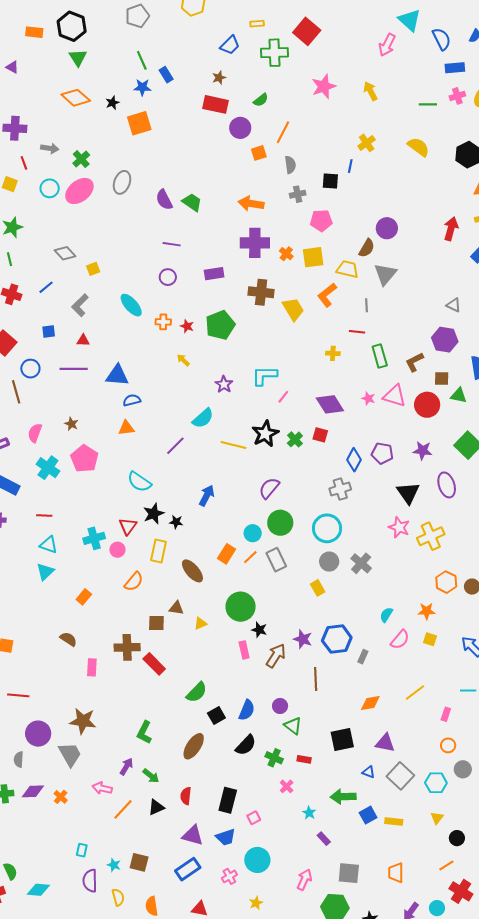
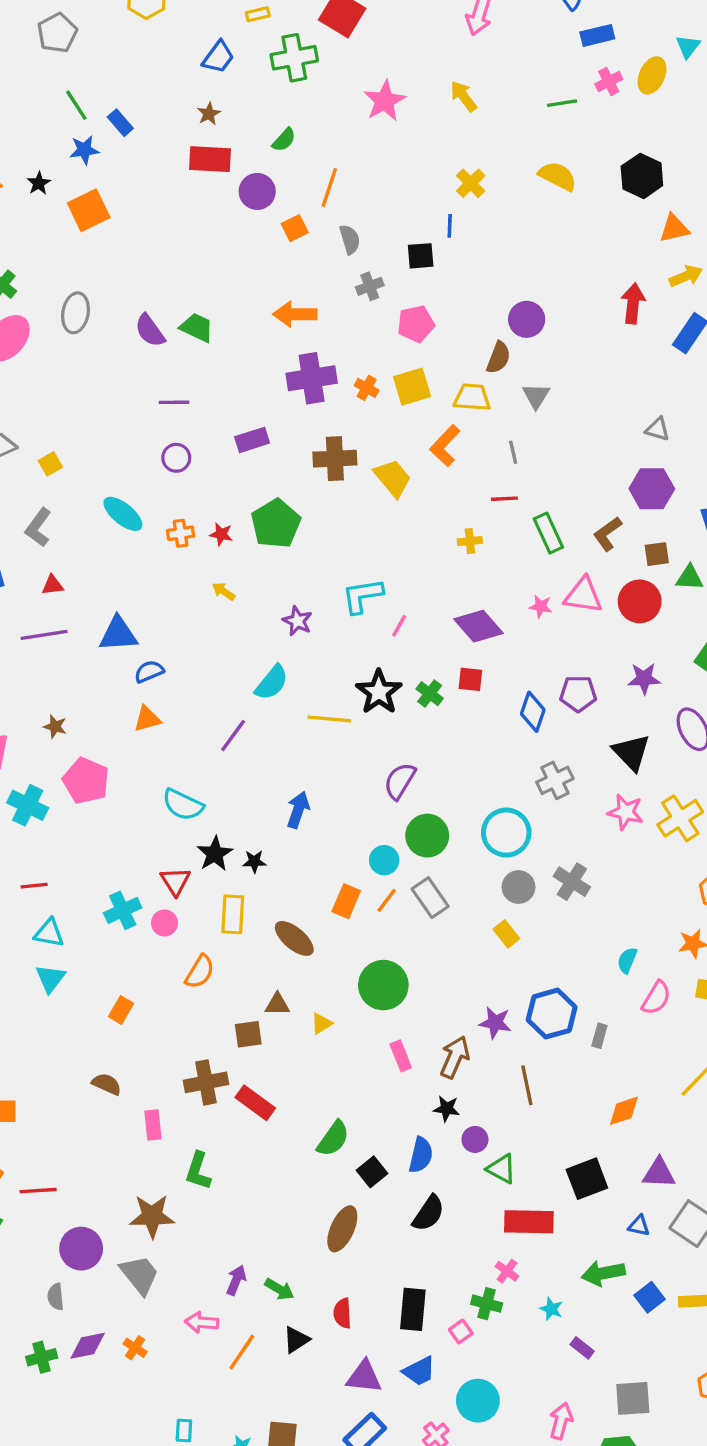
gray triangle: (385, 274) -> (536, 396), size x0.7
gray cross: (340, 489) -> (555, 780), moved
black star: (259, 630) -> (447, 1109), moved
green L-shape: (144, 732) -> (198, 1171), moved
green cross: (274, 758) -> (487, 1304), moved
red rectangle: (304, 759) -> (529, 1222), size x2.0

